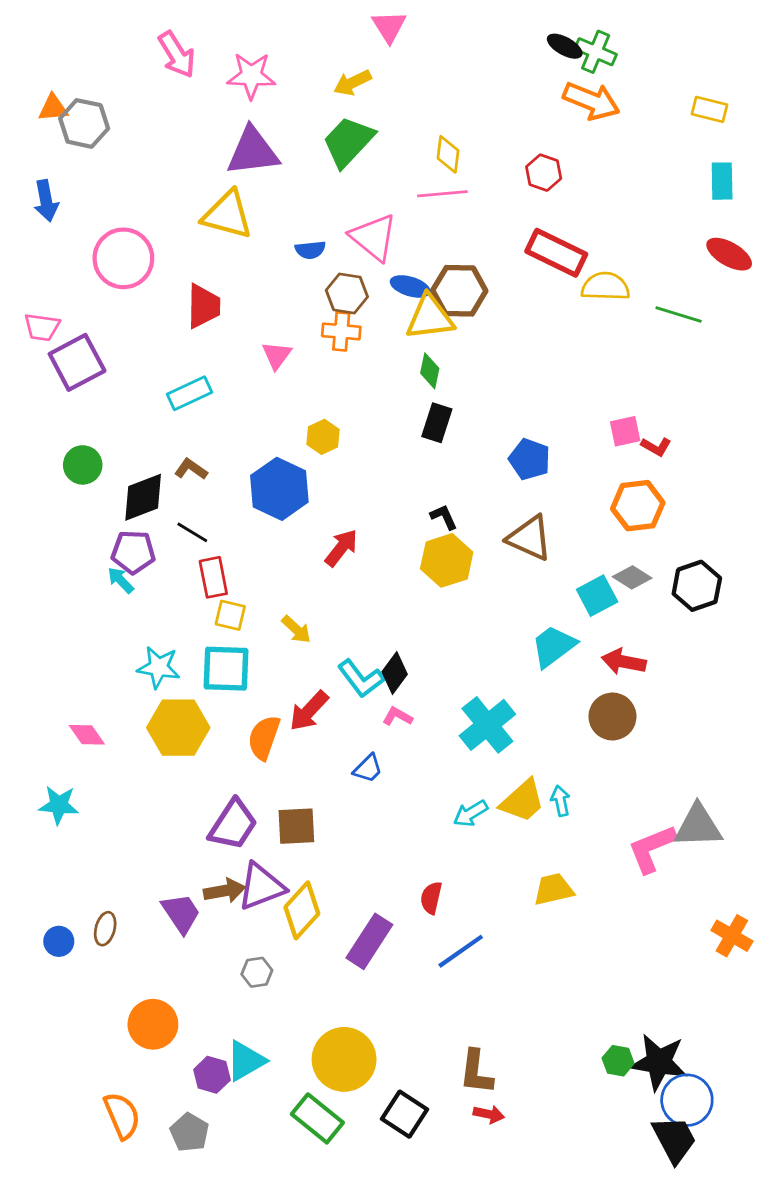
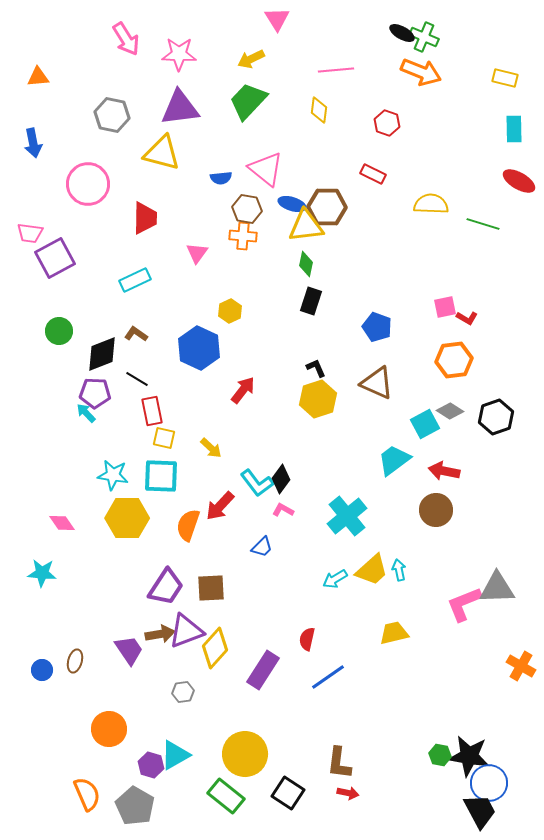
gray hexagon: (84, 123) -> (112, 115), moved
pink line: (442, 194) -> (336, 70), moved
red rectangle: (556, 253) -> (373, 174), moved, size x0.6
gray pentagon: (189, 1132) -> (135, 806), size x1.4

